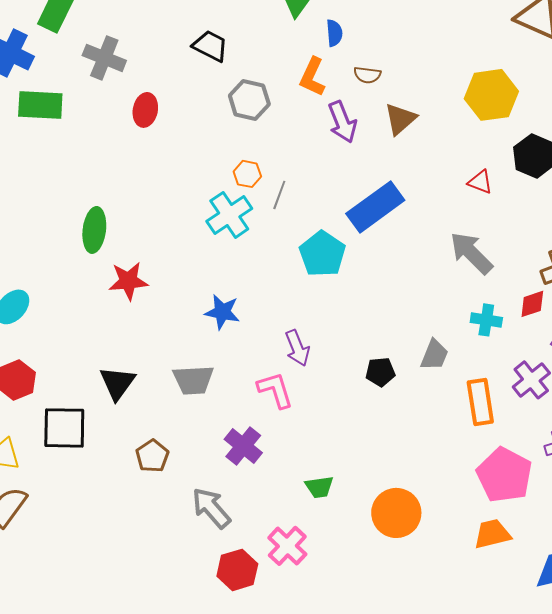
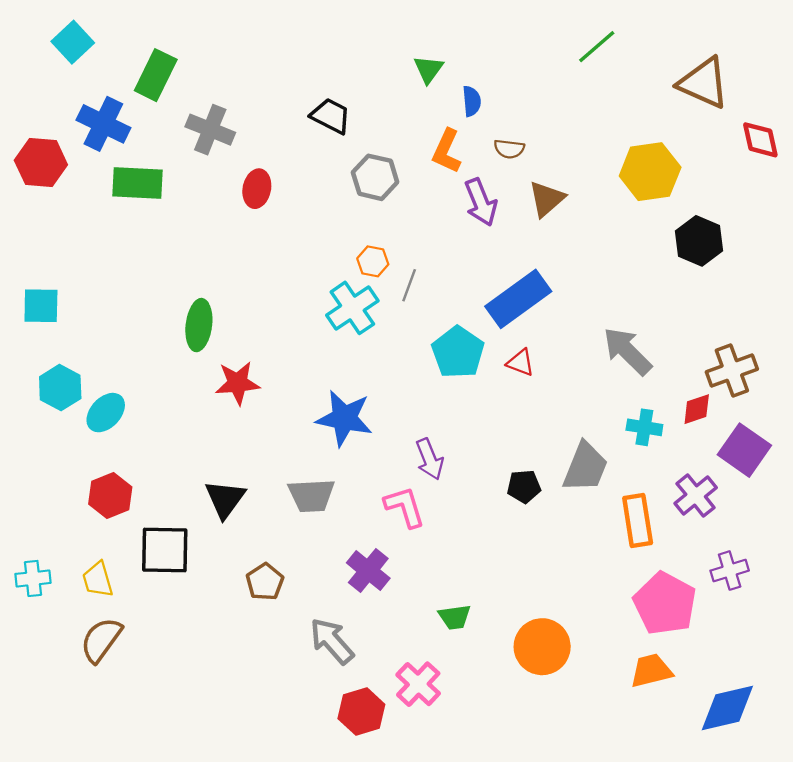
red triangle: (480, 182) -> (521, 363), moved
blue star: (222, 312) -> (344, 418), size x1.4
gray trapezoid: (434, 355) -> (585, 467), size x1.4

